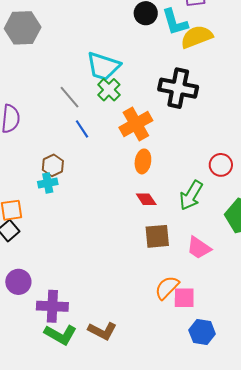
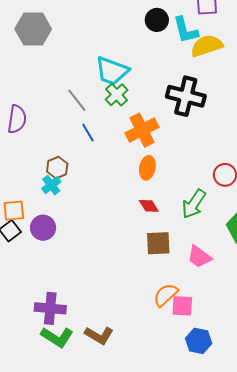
cyan cross: (48, 183) -> (51, 185), turned -30
purple circle: (18, 282) -> (43, 228), moved

